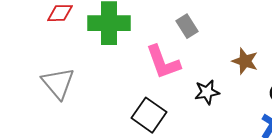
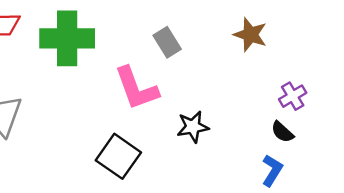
brown star: (245, 61) -> (250, 35), moved

